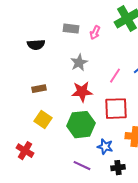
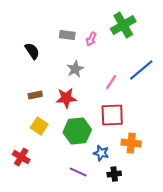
black semicircle: (36, 45) -> (32, 51), turned -120
red star: (82, 92) -> (66, 98), moved

